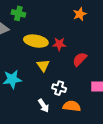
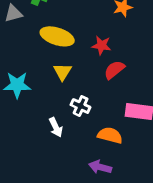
red star: (59, 44) -> (101, 45), moved
orange semicircle: (72, 106) -> (110, 135), moved

